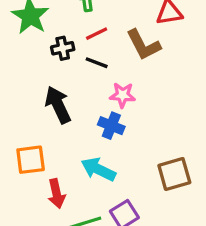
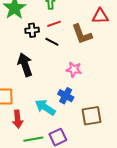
pink star: (123, 95) -> (74, 69), moved
blue cross: (111, 126) -> (66, 96), moved

